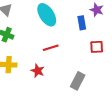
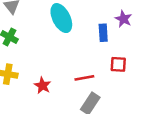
red line: (51, 48) -> (84, 78), moved

